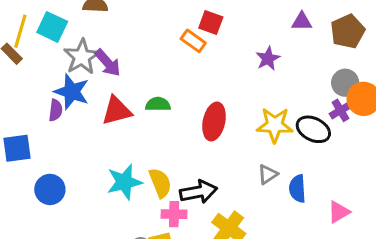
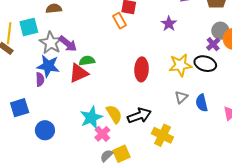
cyan square: (52, 27) -> (29, 27), turned -30
orange rectangle: (193, 41) -> (120, 21), turned 35
green semicircle: (158, 104) -> (87, 61), moved
purple cross: (341, 110) -> (213, 44), moved
pink cross: (174, 214) -> (102, 134), moved, turned -35

